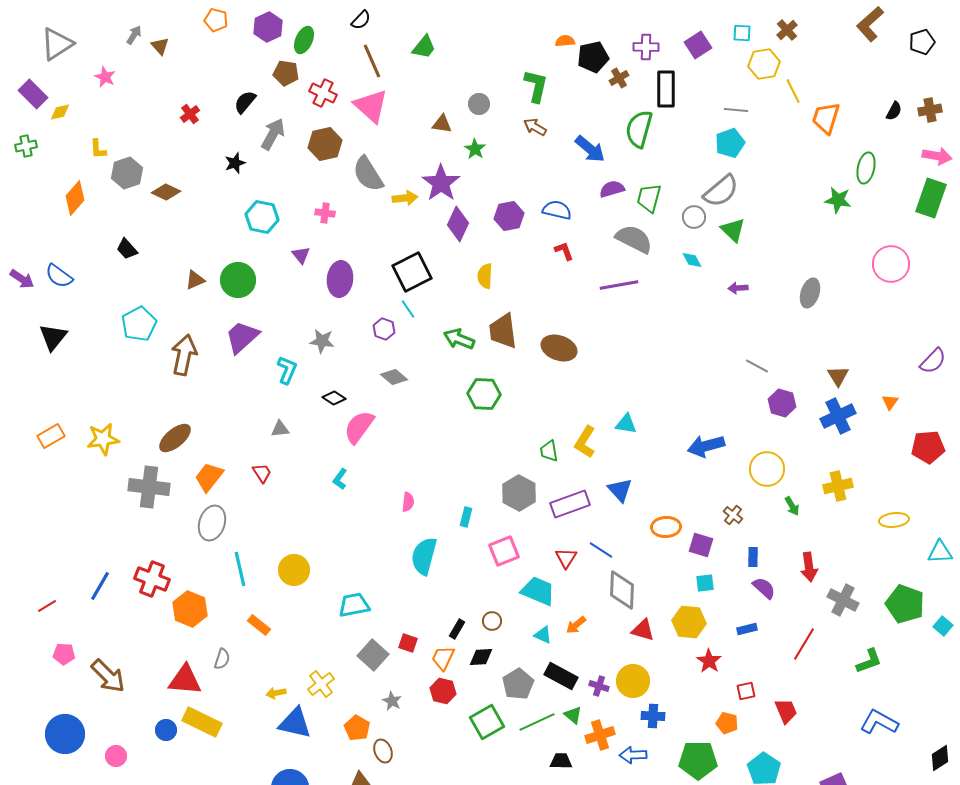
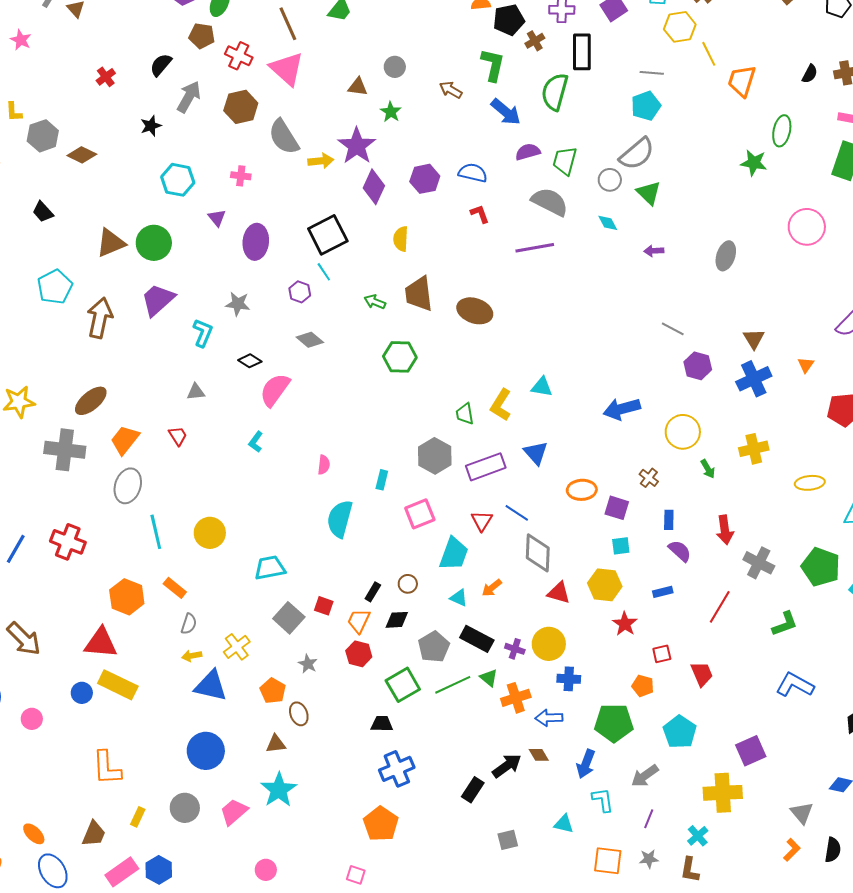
green L-shape: (536, 86) -> (493, 65), moved
brown triangle: (195, 280) -> (111, 243), size x1.5
green arrow: (459, 339) -> (375, 302), size x0.7
cyan trapezoid: (538, 591) -> (454, 554), turned 87
orange hexagon: (190, 609) -> (127, 597), moved
gray semicircle: (222, 659) -> (189, 624), moved
black trapezoid: (561, 761) -> (382, 724), moved

